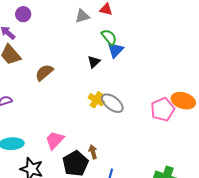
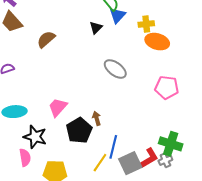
yellow cross: (96, 100) -> (146, 24), moved, turned -35
orange ellipse: (183, 101) -> (157, 42), moved
pink pentagon: (163, 109) -> (167, 87), moved, turned 30

